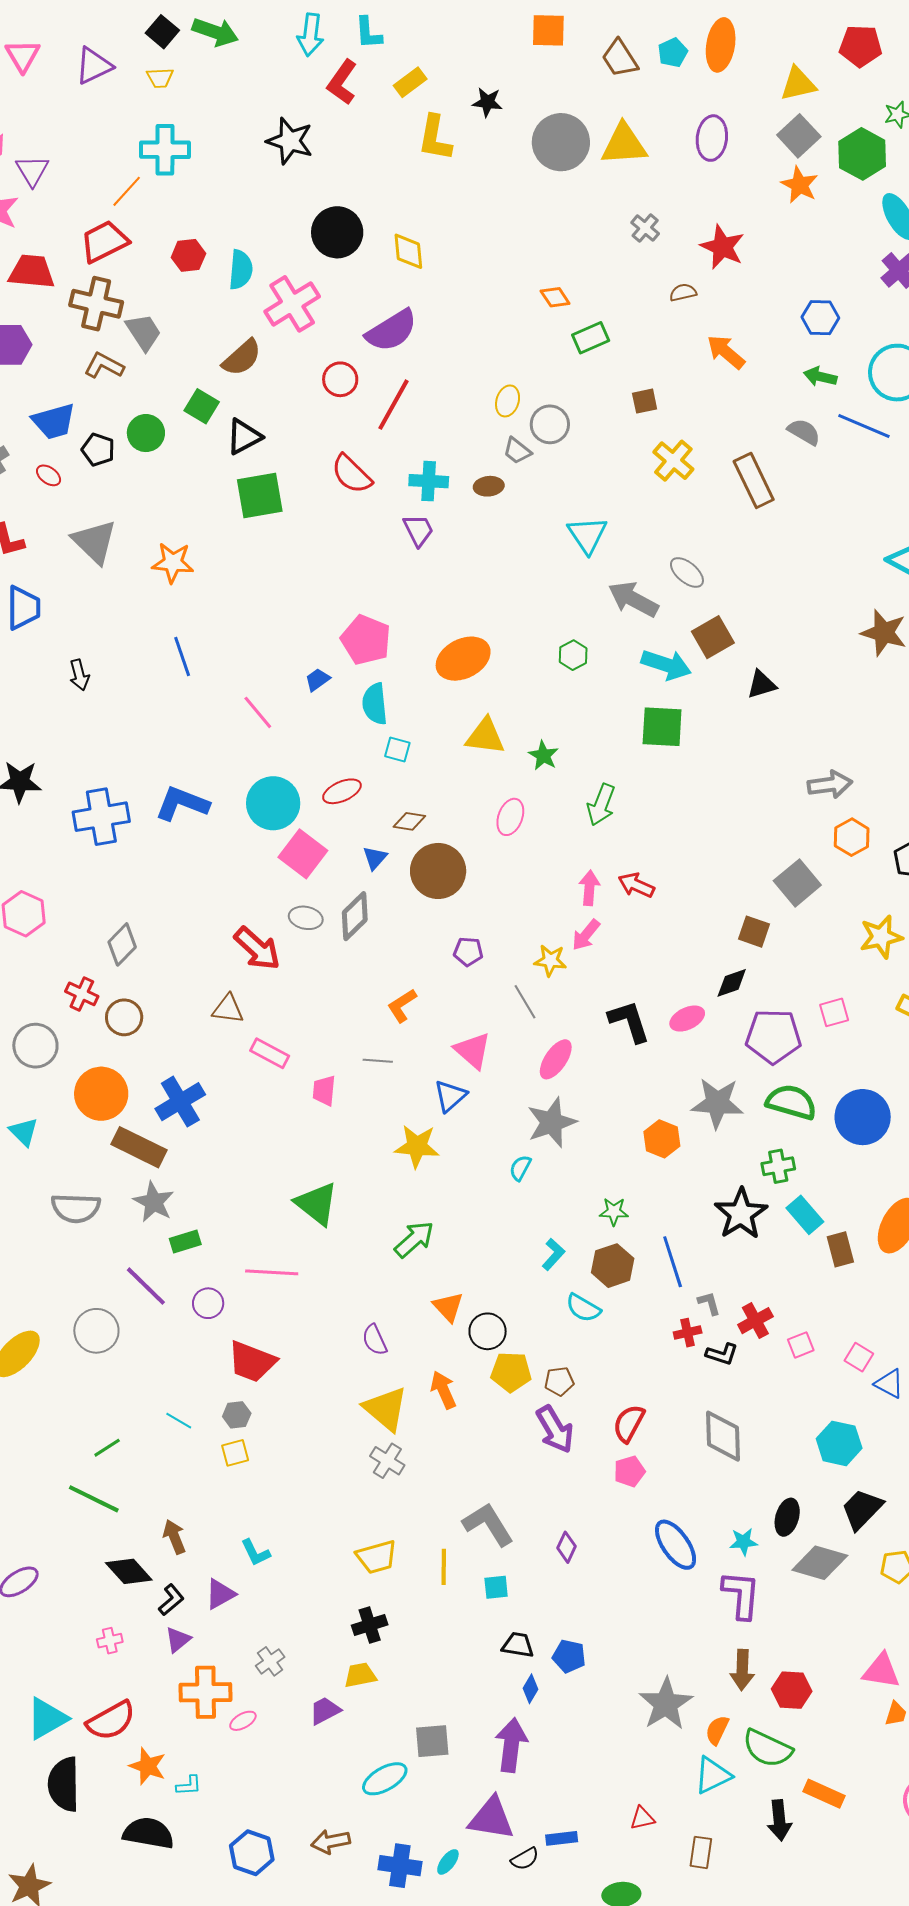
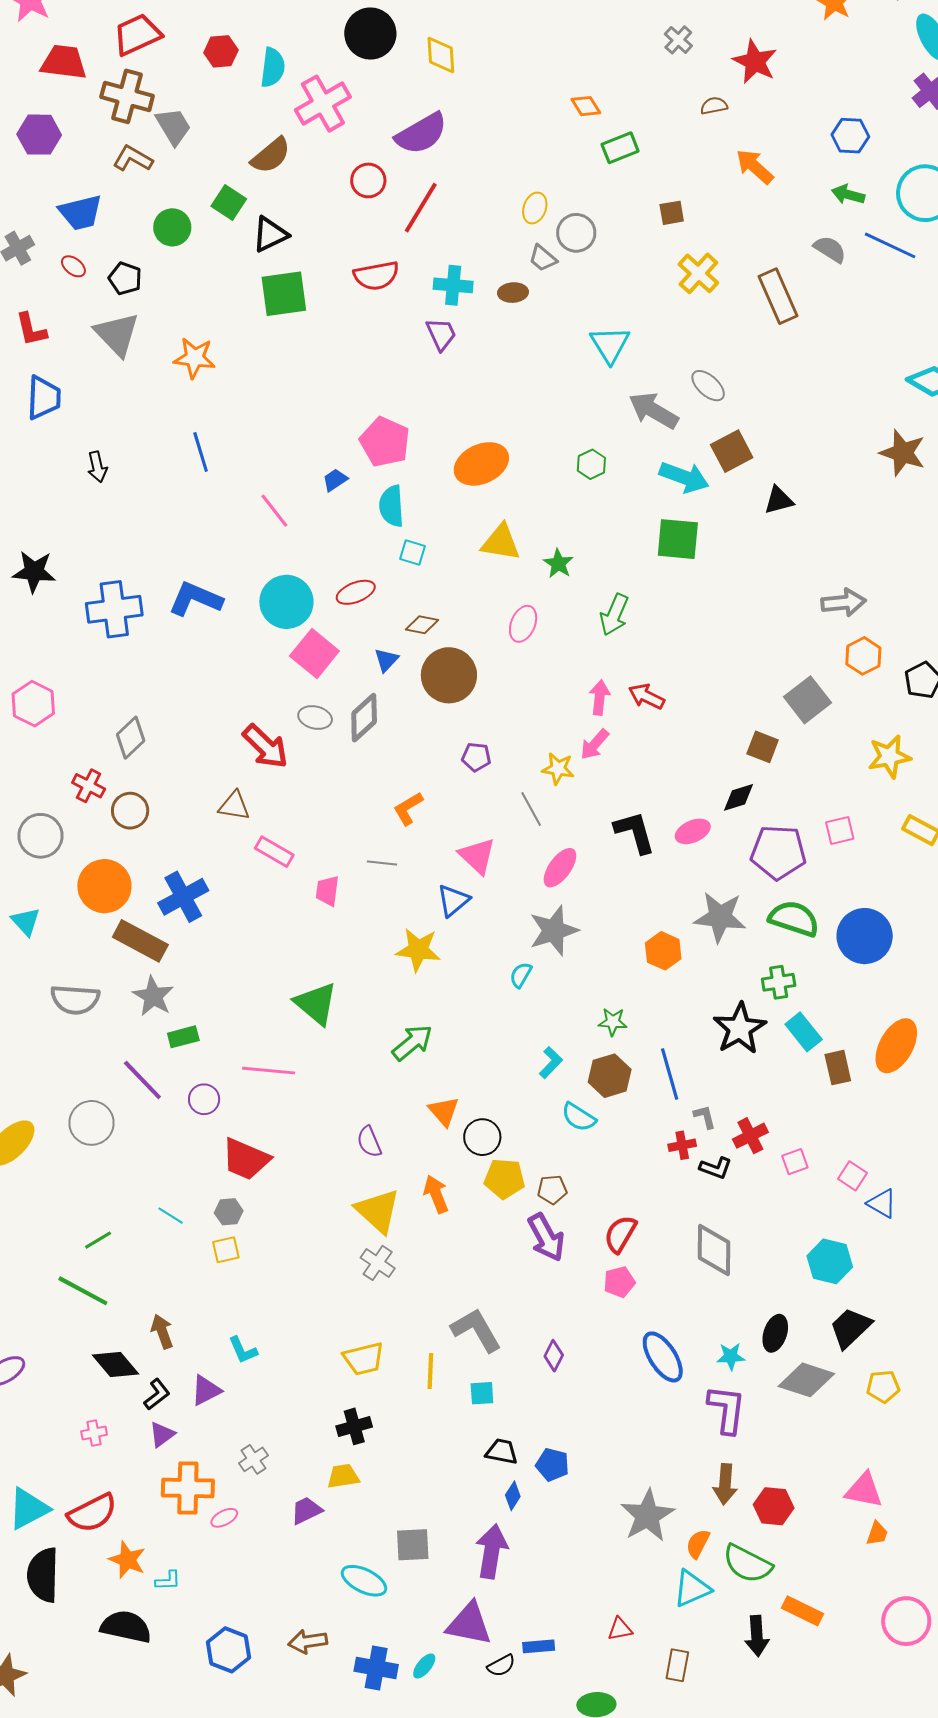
black pentagon: (98, 450) -> (125, 278), moved
red semicircle: (352, 474) -> (376, 276), turned -57
cyan ellipse: (385, 1779) -> (364, 1581), turned 54

